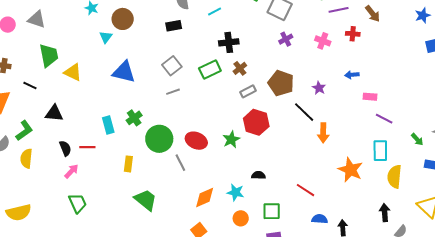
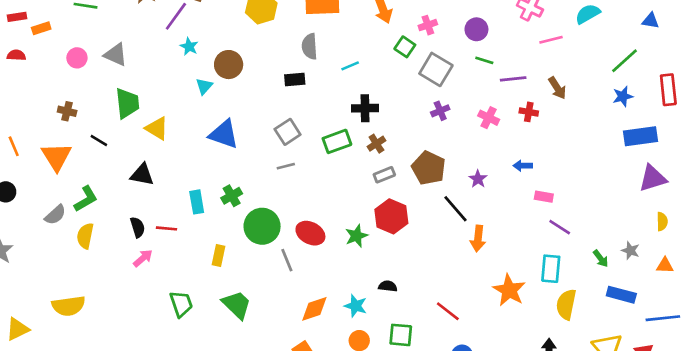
black triangle: (54, 113) -> (142, 175), moved
green trapezoid: (78, 203) -> (181, 304), moved

